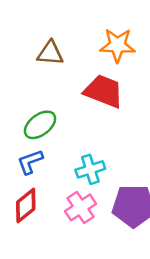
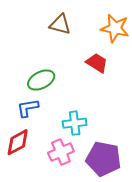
red trapezoid: (104, 91) -> (97, 63), size x0.7

